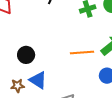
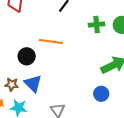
orange line: (82, 52) -> (51, 41), moved

